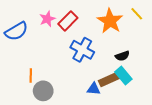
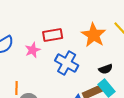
pink star: (47, 19) -> (33, 50), moved
red rectangle: (68, 21) -> (53, 35), turned 36

